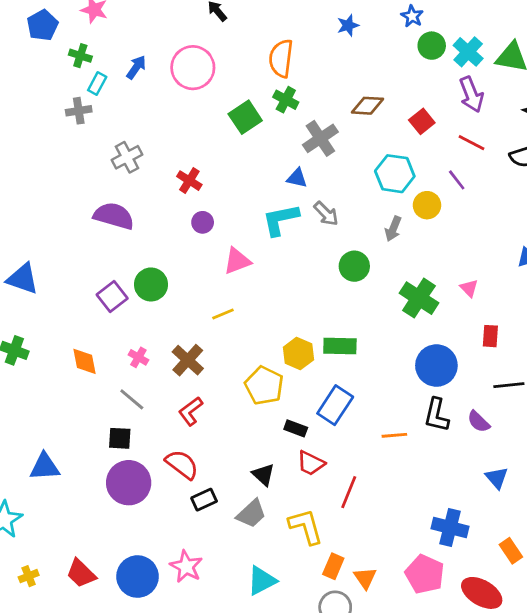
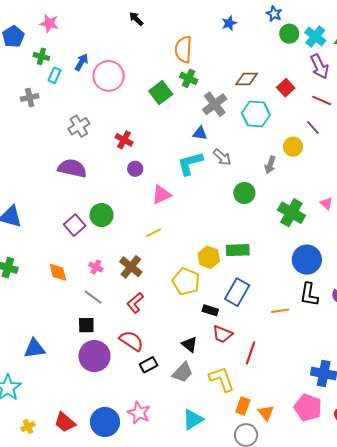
pink circle: (193, 68) -> (109, 76), moved
gray cross: (79, 111) -> (30, 97), moved
cyan hexagon: (395, 174) -> (256, 114), moved

